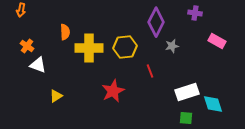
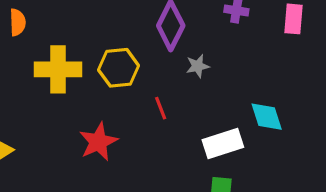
orange semicircle: (65, 32) -> (18, 22), moved
pink rectangle: (217, 41) -> (294, 19), moved, turned 66
cyan diamond: (213, 104) -> (267, 117), moved

